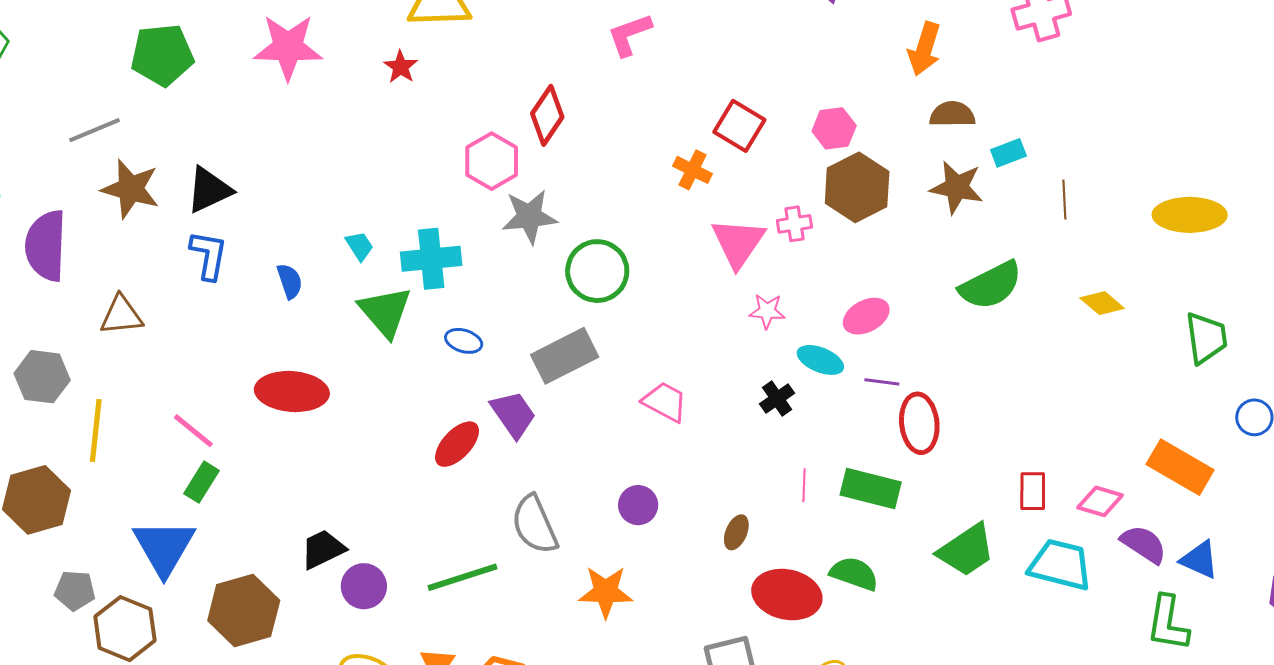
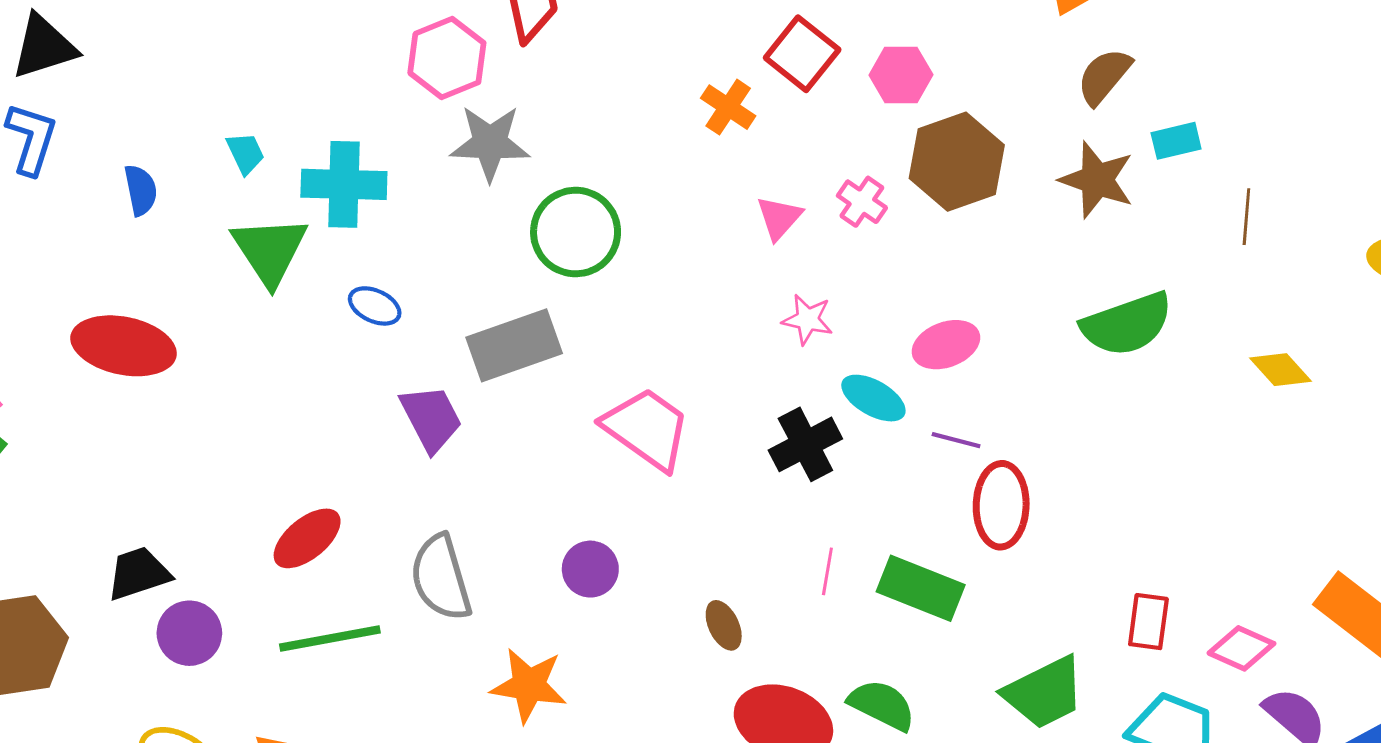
brown semicircle: (952, 114) -> (1104, 76), turned -57
pink hexagon: (834, 128) -> (901, 75), moved
pink cross: (794, 224) -> (862, 202), turned 36
pink triangle: (738, 243) -> (779, 218), size x0.6
black cross: (777, 399) -> (805, 444), size x1.4
pink trapezoid: (665, 402) -> (647, 429), size x1.4
red ellipse: (457, 444) -> (307, 538), moved
brown ellipse: (736, 532) -> (724, 625), turned -56

